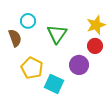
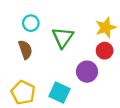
brown semicircle: (15, 38) -> (25, 50), moved
yellow pentagon: (32, 68) -> (23, 92), moved

